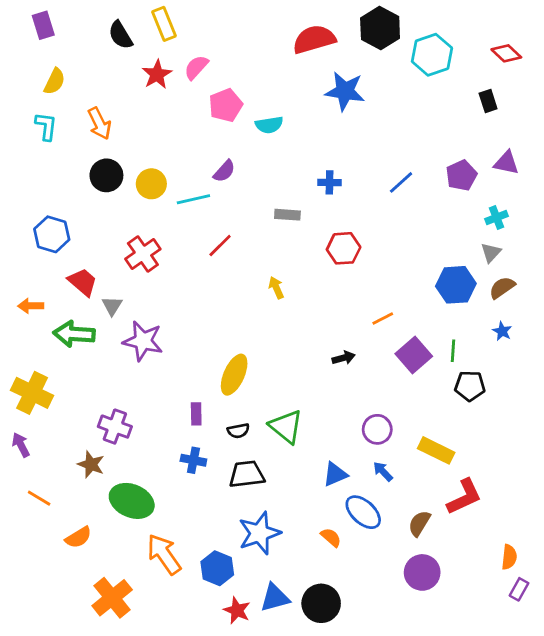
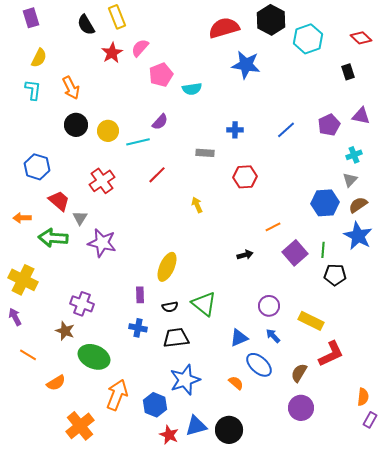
blue star: (502, 331) -> (358, 236), size x2.0
orange arrow: (164, 554) -> (117, 395), turned 56

